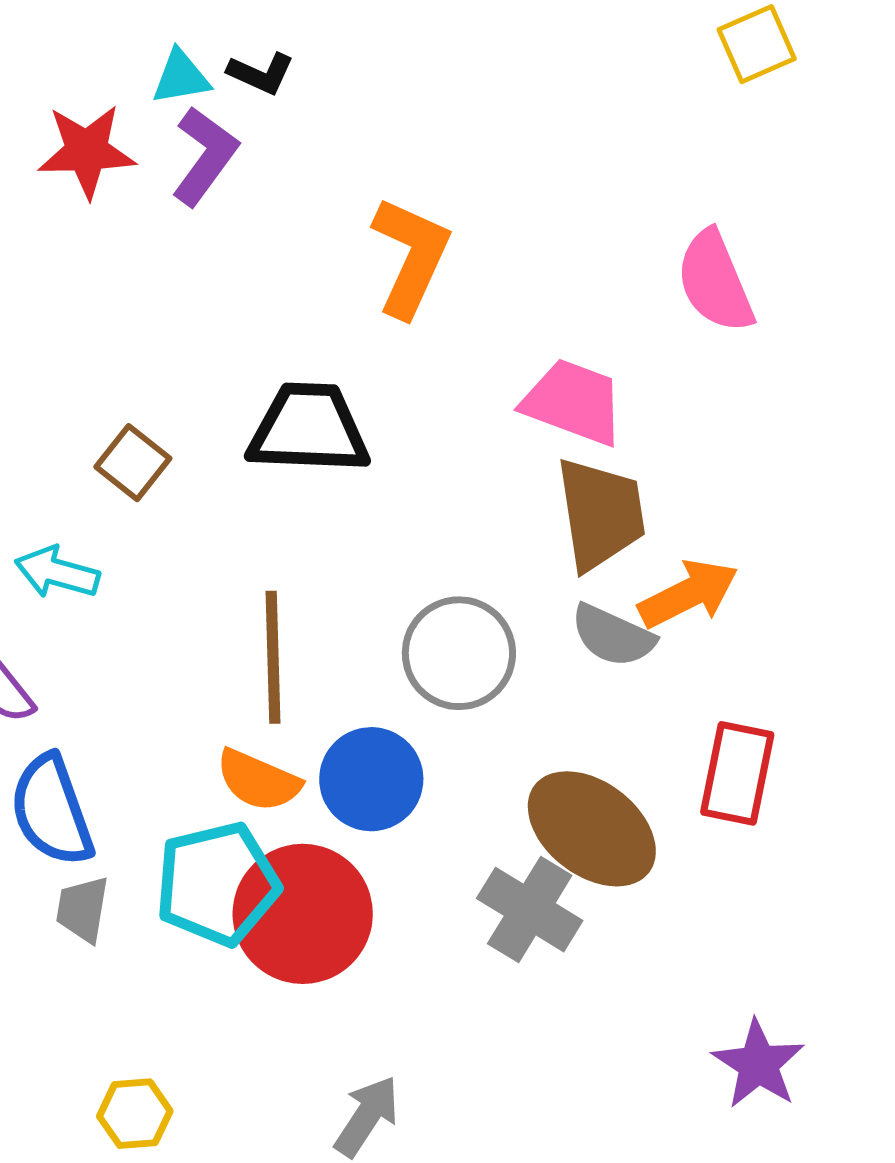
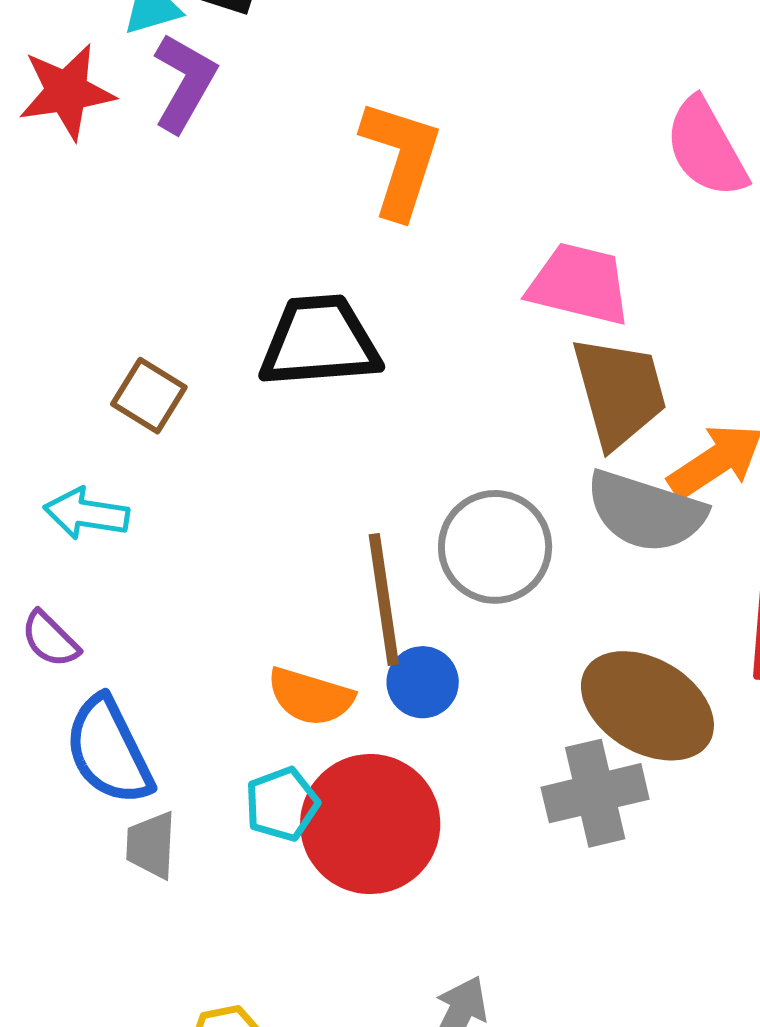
gray semicircle: (613, 636) -> (646, 511), size x1.4
brown line: (273, 657) -> (384, 599), moved
blue circle: (371, 779) -> (423, 682), size x0.7
cyan pentagon: (217, 884) -> (282, 804), size x0.6
gray cross: (530, 910) -> (595, 793), turned -38

